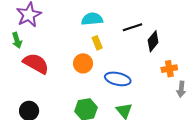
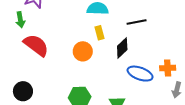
black diamond: (153, 41) -> (122, 48), moved
blue ellipse: (118, 79) -> (140, 74), moved

